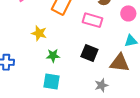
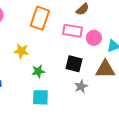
pink circle: (128, 13) -> (94, 38), moved
gray star: (101, 85) -> (81, 86), moved

